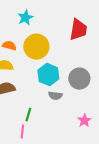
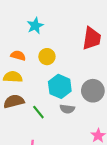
yellow circle: (36, 47) -> (47, 57), size x0.6
green line: (28, 115) -> (38, 112), moved, turned -56

